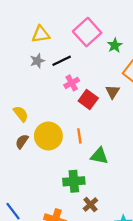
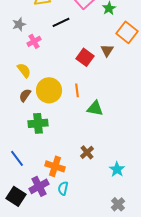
gray star: (37, 61) -> (19, 24), moved
pink cross: (72, 83) -> (34, 41), moved
green cross: (74, 181) -> (38, 123), moved

